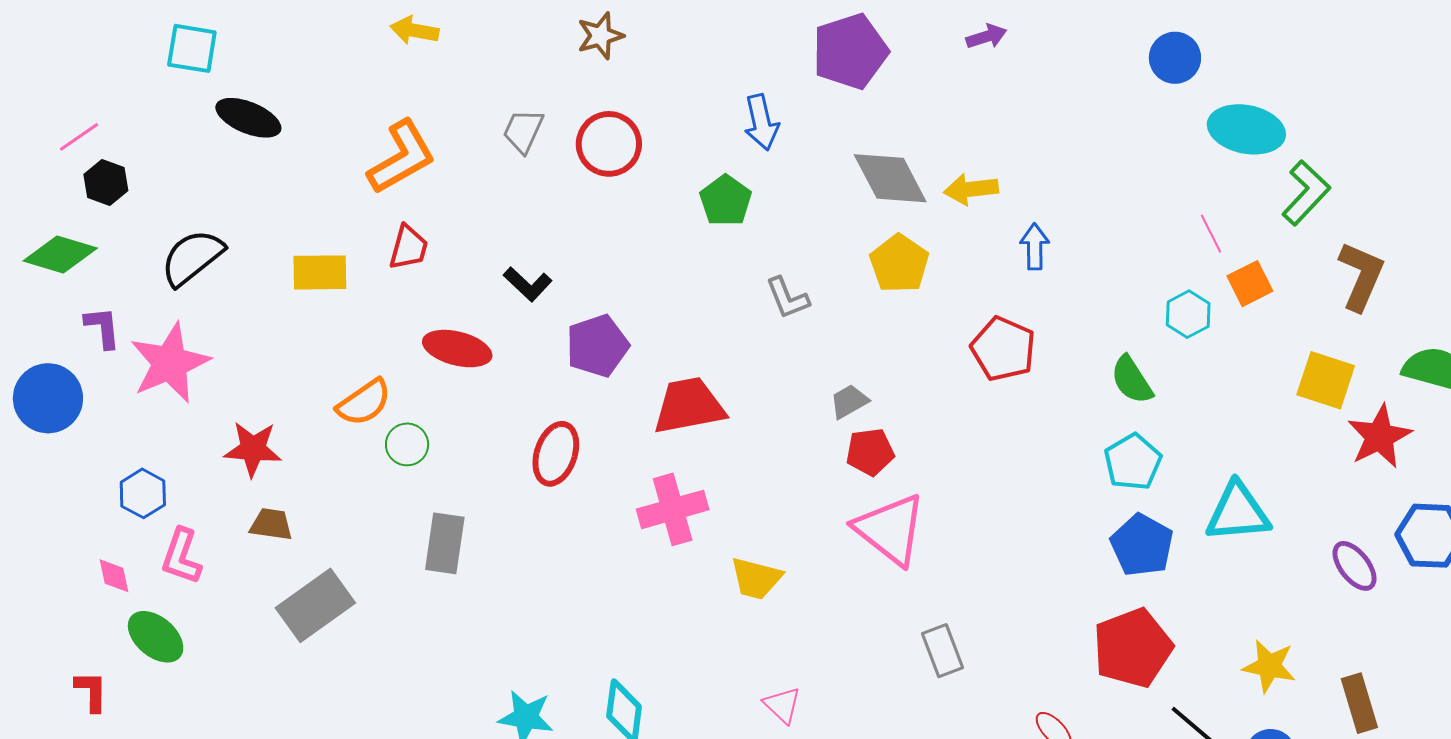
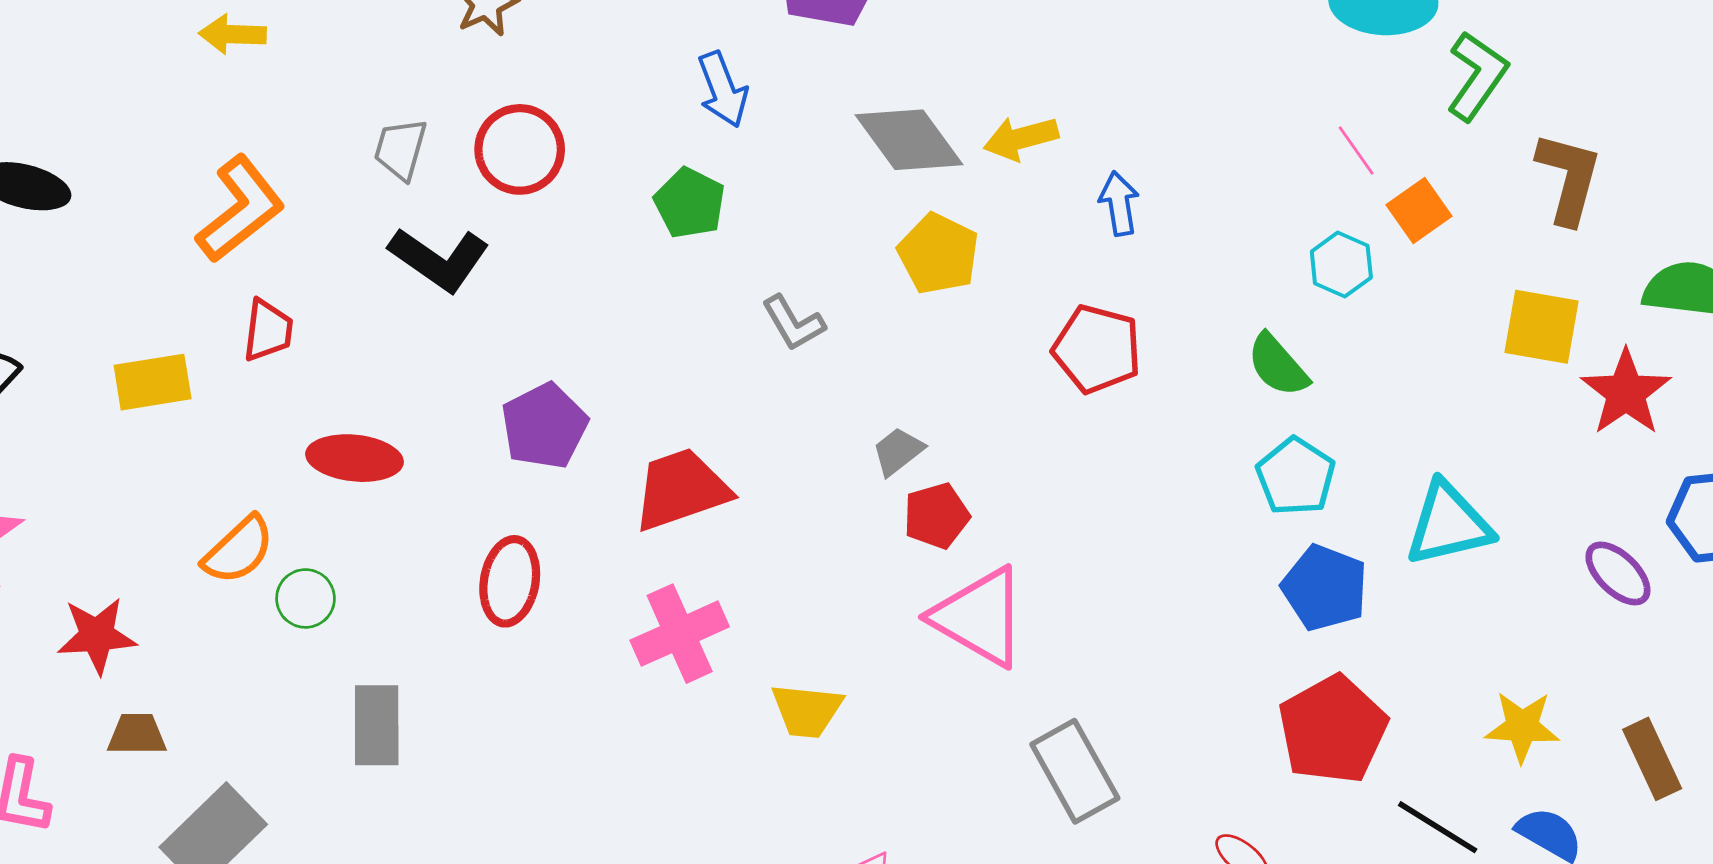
black L-shape: (528, 284) -> (439, 259), moved, size x1.5
gray rectangle: (942, 651) -> (1075, 771), size x1.4

